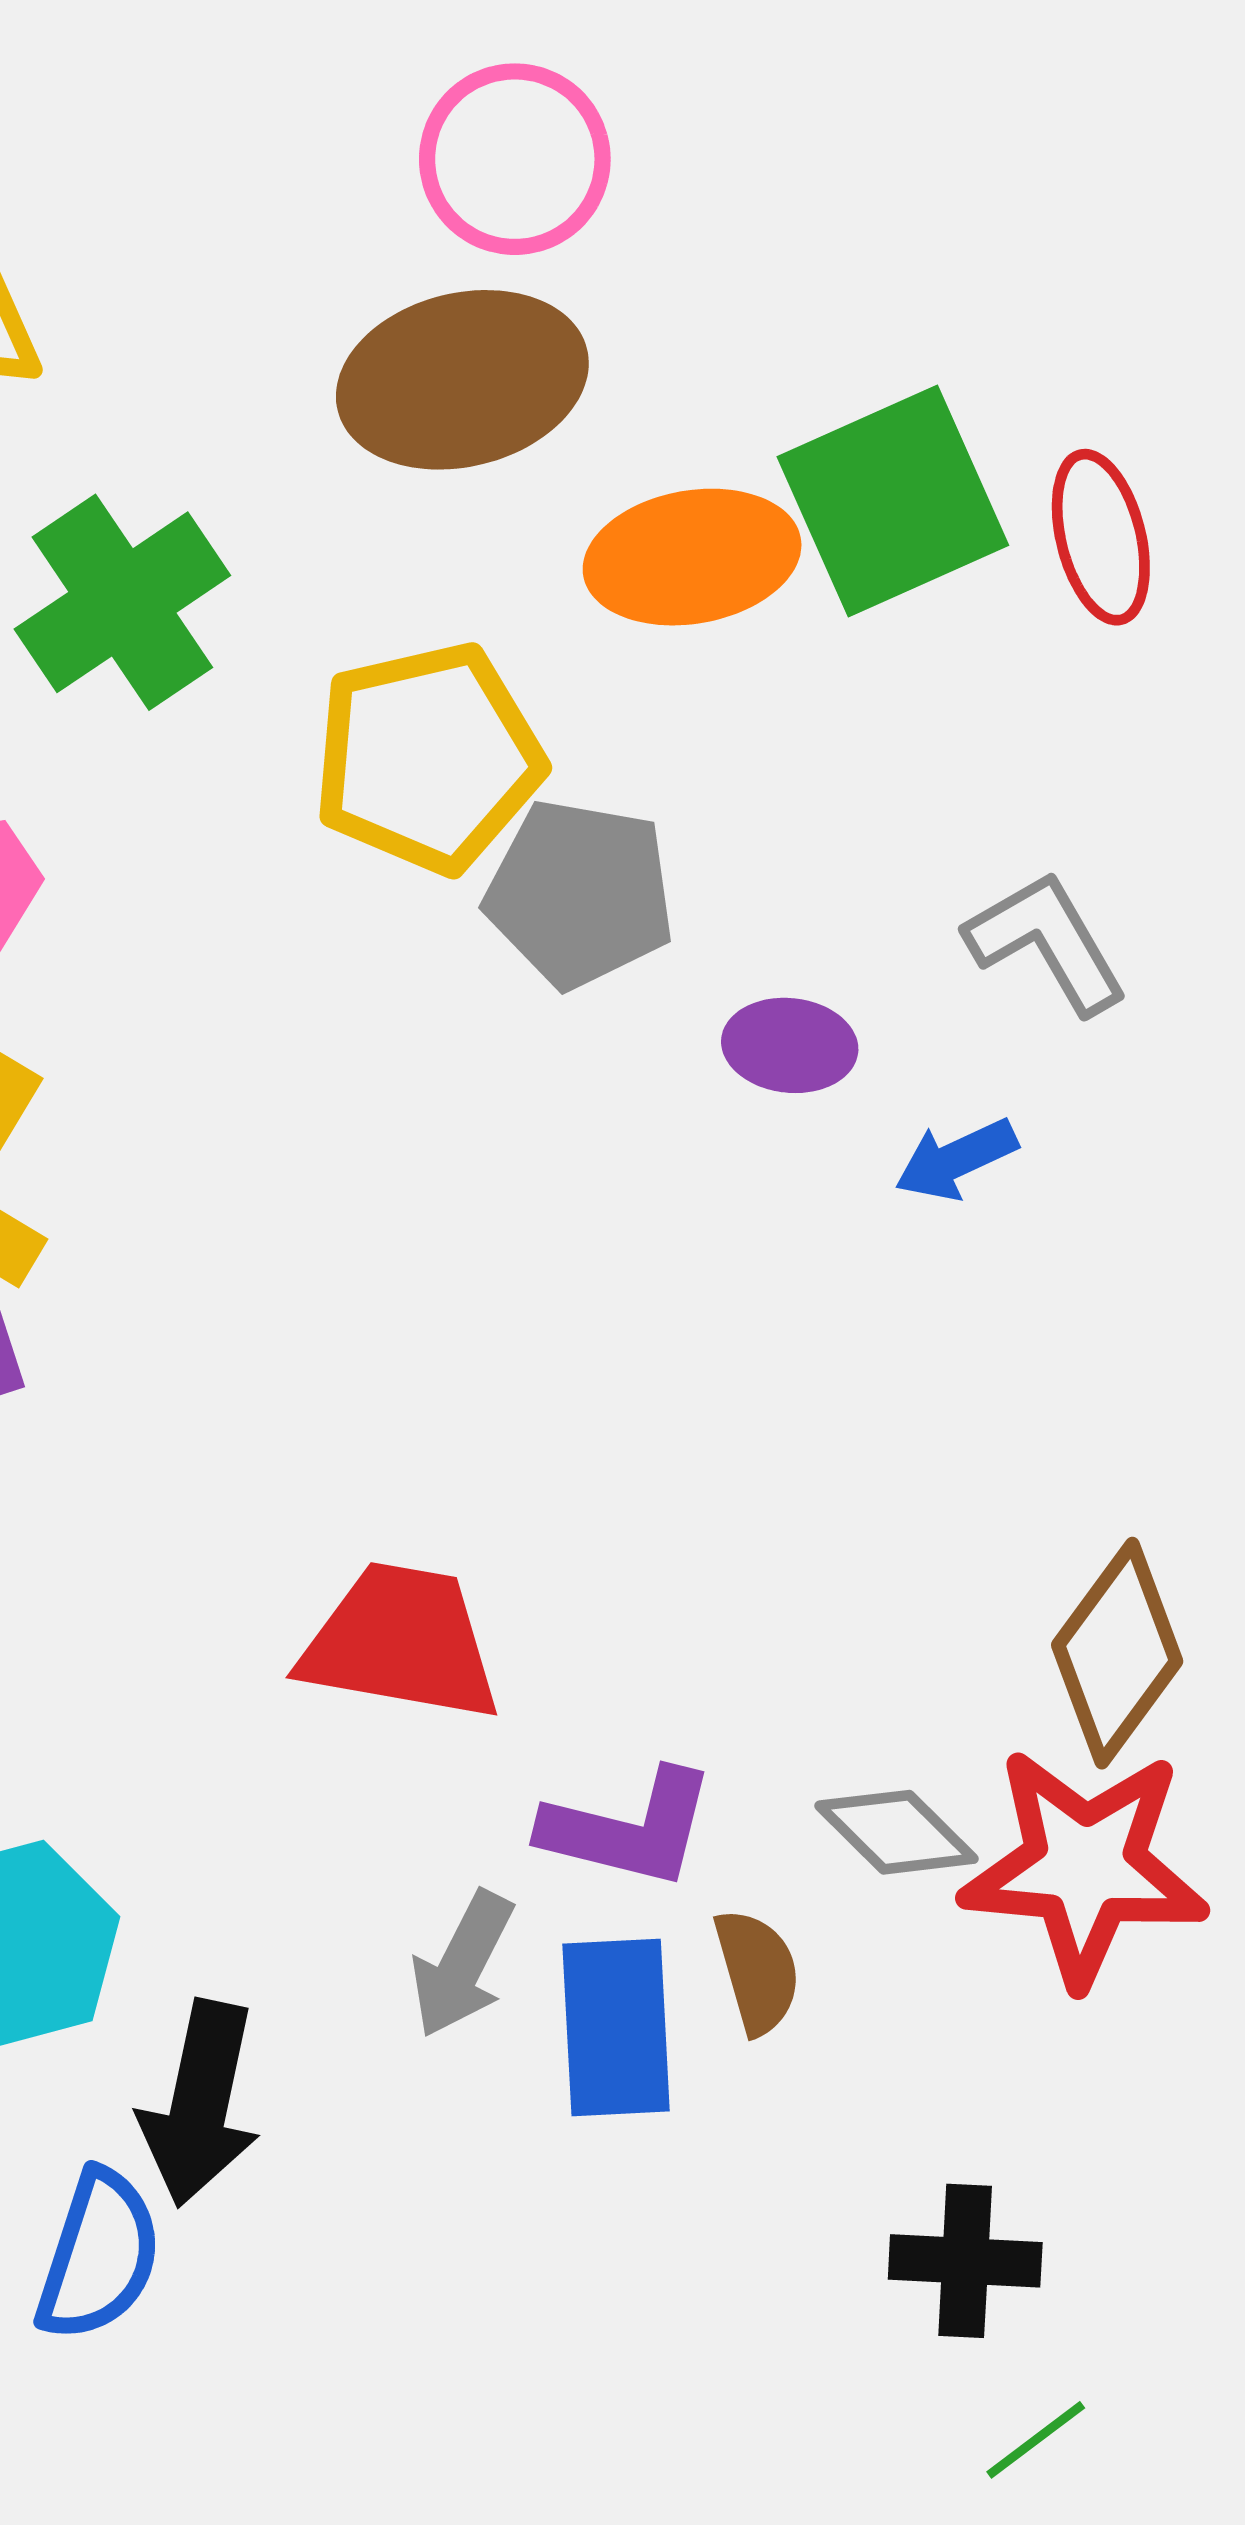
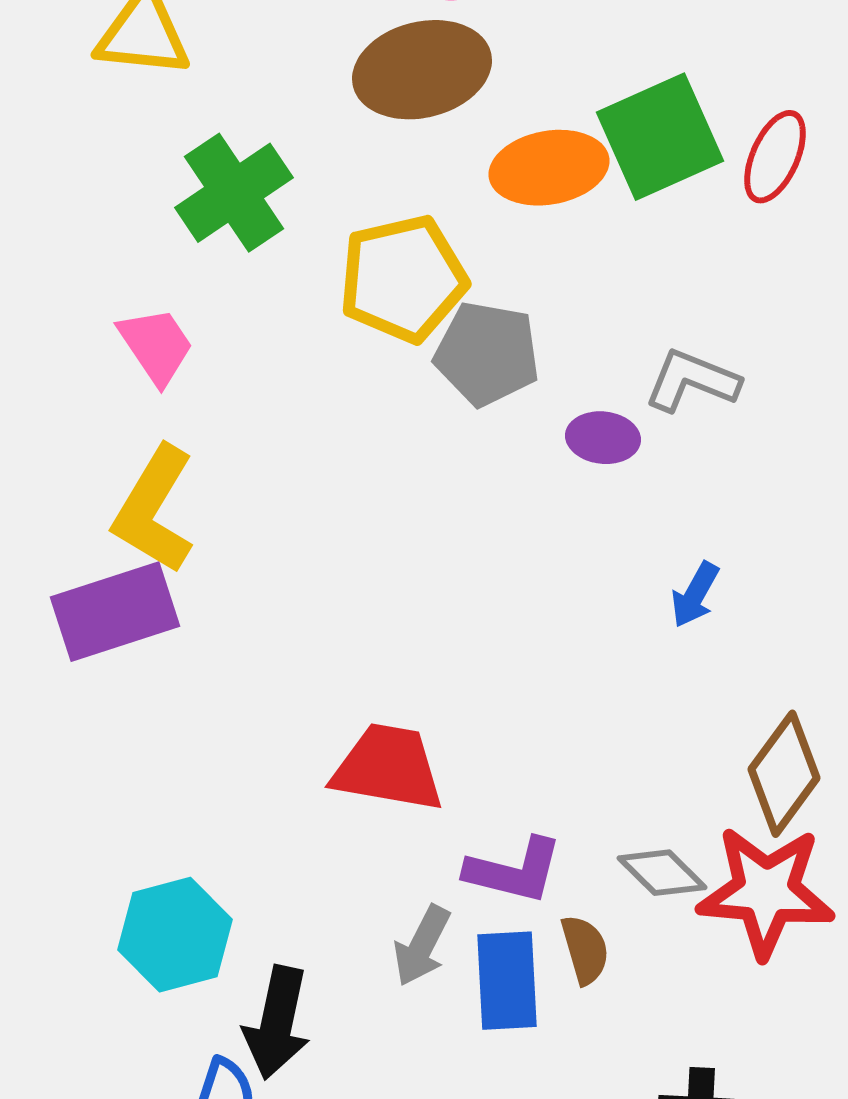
red ellipse: (1101, 537) -> (775, 157), turned 38
gray L-shape: (1047, 942) -> (692, 381), moved, turned -38
blue arrow: (956, 1159) -> (695, 595), moved, turned -36

